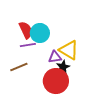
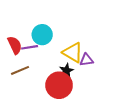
red semicircle: (26, 30) -> (15, 45), moved
purple triangle: (55, 57) -> (86, 60), moved

